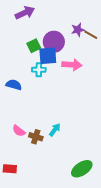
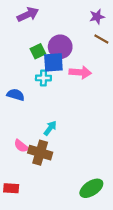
purple star: (78, 30) -> (97, 17), moved
cyan arrow: (55, 130) -> (50, 128), moved
brown cross: (36, 137) -> (40, 153), size x1.5

